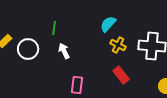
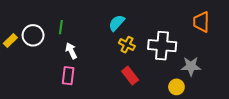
white circle: (28, 49) -> (33, 35), moved
pink rectangle: (77, 85) -> (68, 76), moved

